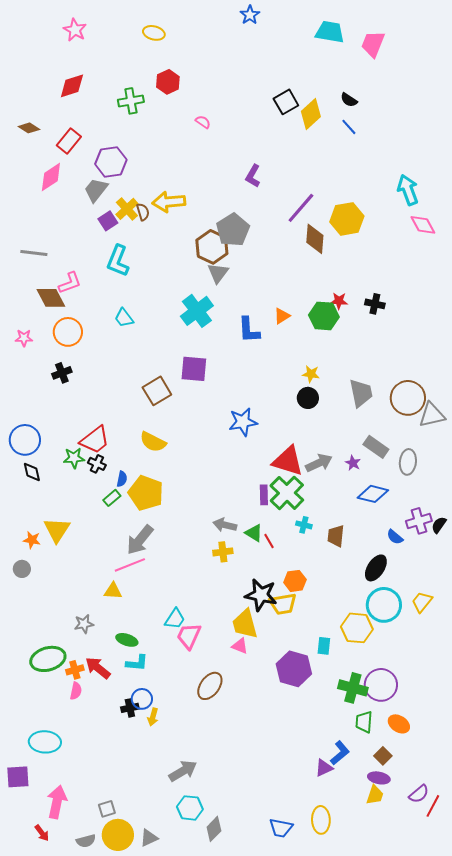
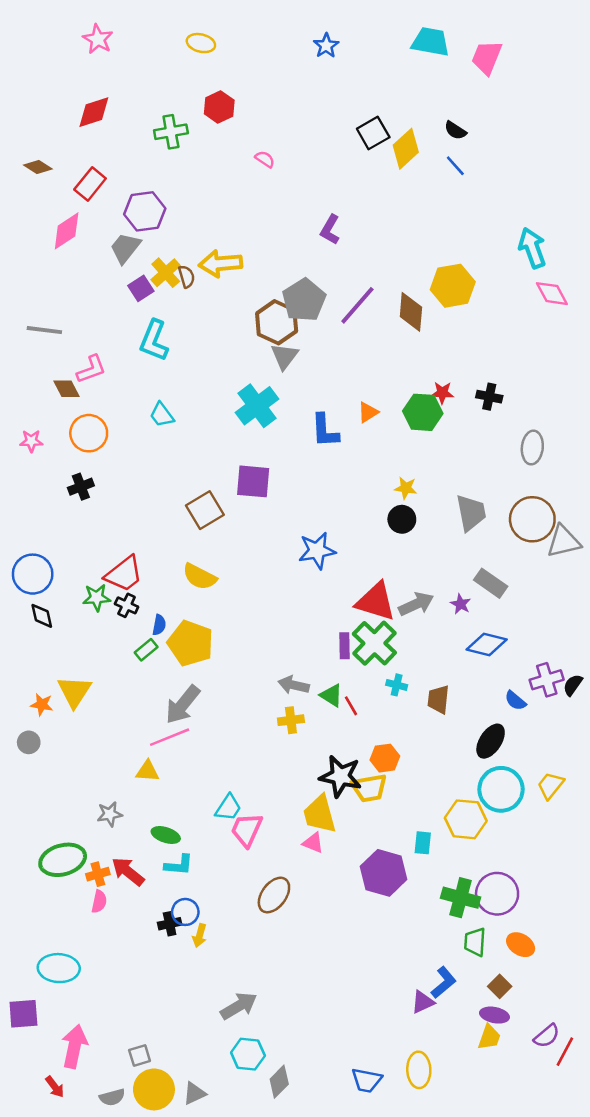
blue star: (250, 15) -> (326, 46), moved
purple line: (301, 208) -> (357, 305), moved
brown diamond: (51, 298) -> (67, 389), size x0.7
gray ellipse: (408, 462) -> (532, 448), moved

